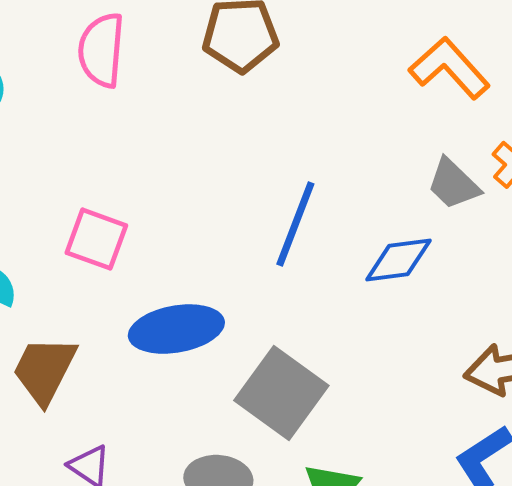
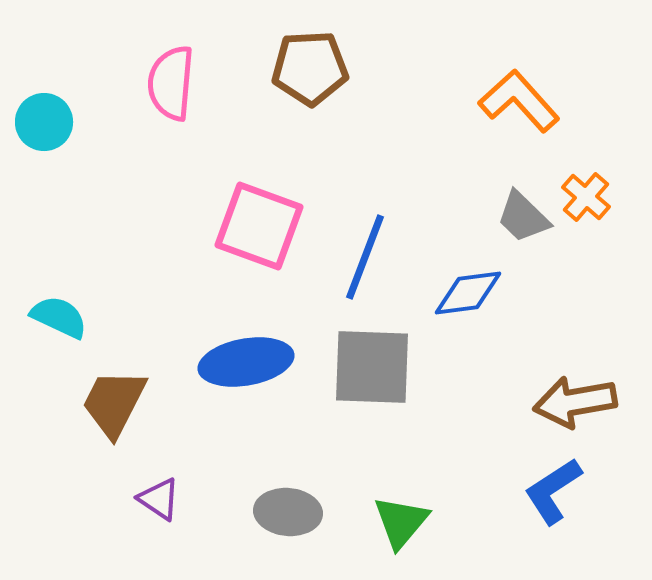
pink square: (96, 239) -> (259, 226), moved, size x1.4
gray square: (281, 393) -> (372, 367), moved, turned -34

